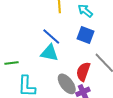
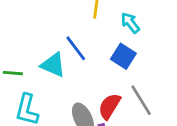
cyan triangle: (49, 53) -> (53, 65), moved

